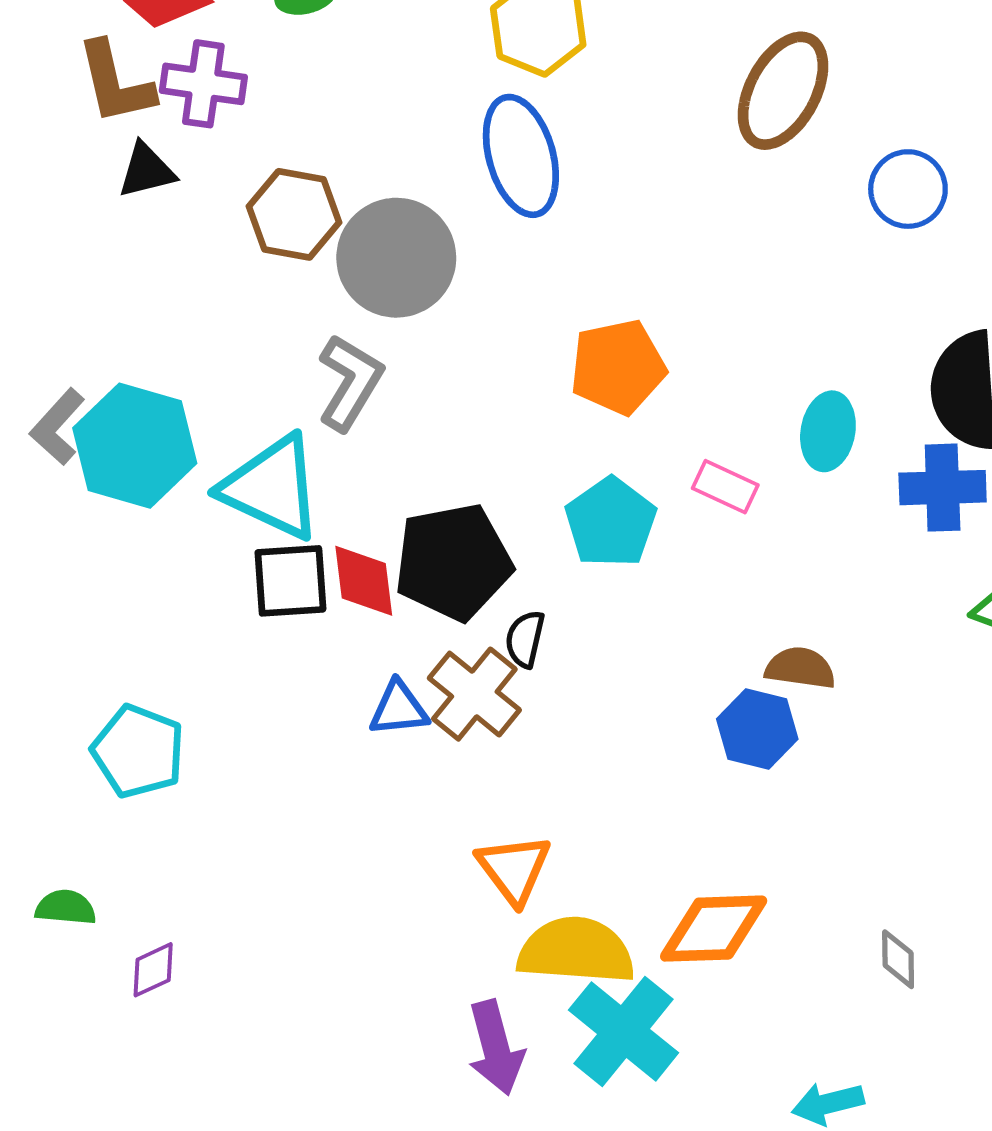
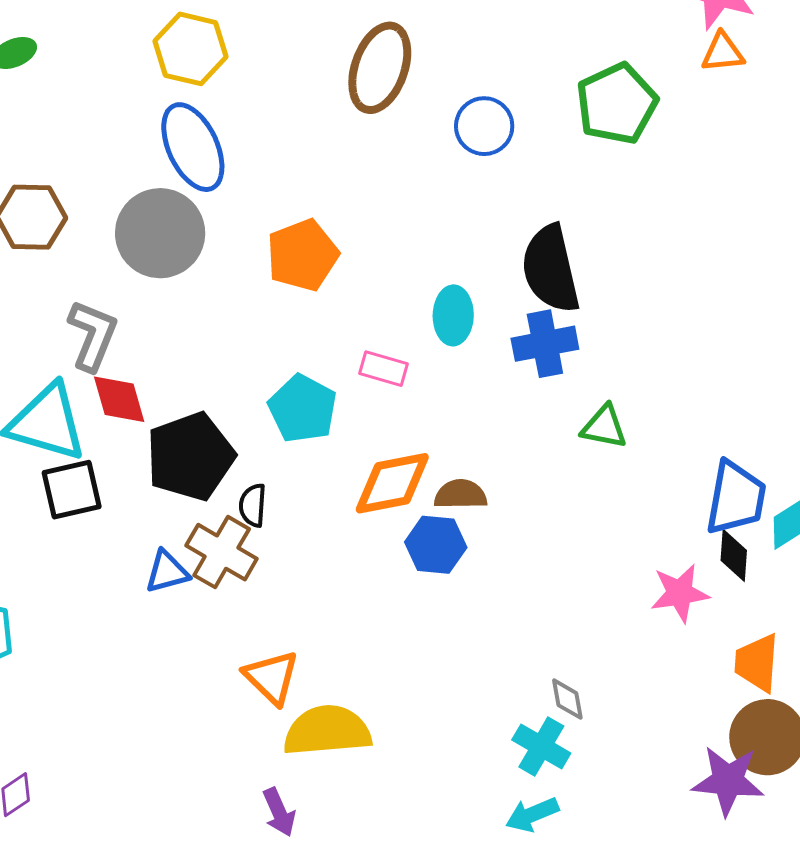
gray circle: (396, 258) -> (160, 233), moved
orange pentagon: (618, 367) -> (302, 255), moved
red diamond: (364, 581) -> (119, 399), moved
orange diamond: (714, 929) -> (392, 483), moved
cyan cross: (624, 1031) -> (541, 746), moved, size x0.7
purple arrow: (496, 1048) -> (279, 812), size x0.7

